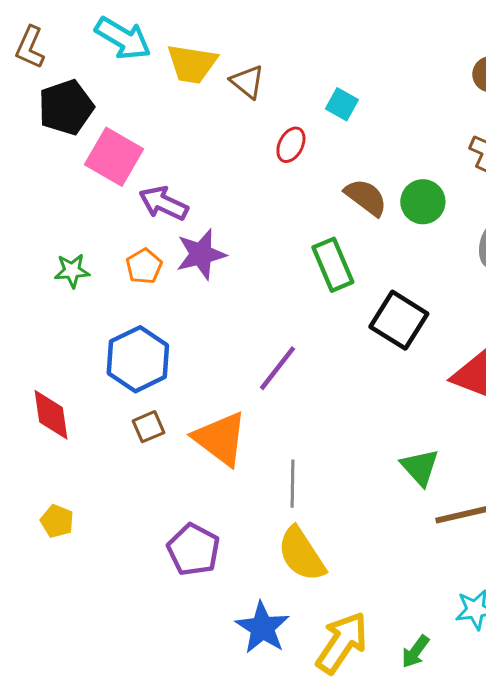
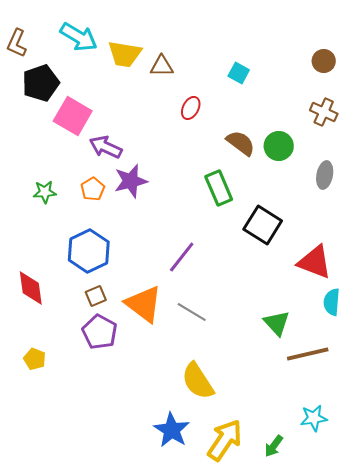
brown triangle: (247, 82) -> (162, 66), turned -40
cyan square: (342, 104) -> (239, 73), moved
gray line: (292, 484) -> (192, 312), moved, turned -60
purple pentagon: (193, 550) -> (100, 332), moved

